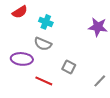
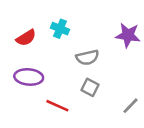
red semicircle: (20, 12) -> (26, 38), moved
gray semicircle: (43, 44) -> (87, 57), moved, turned -36

